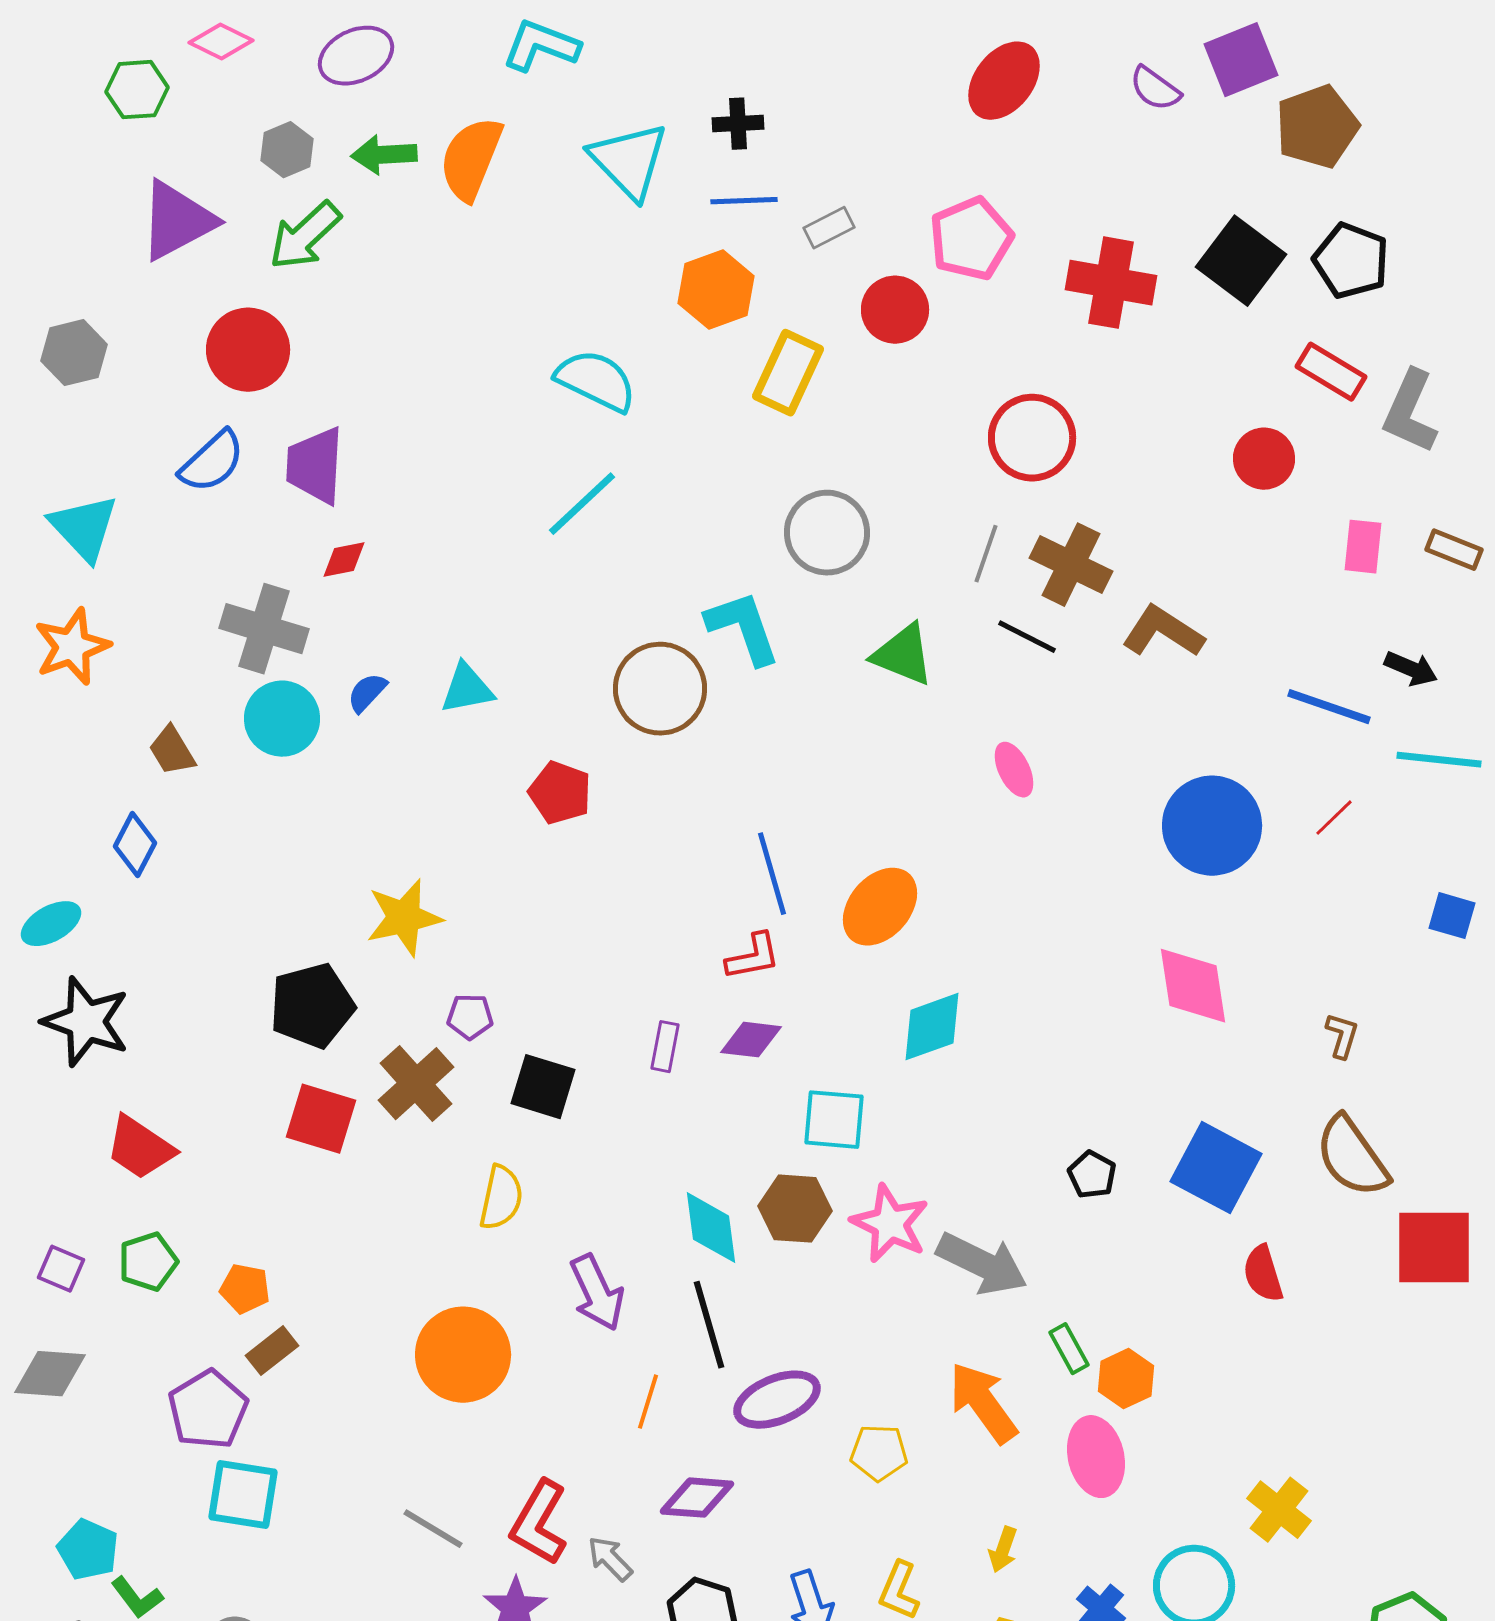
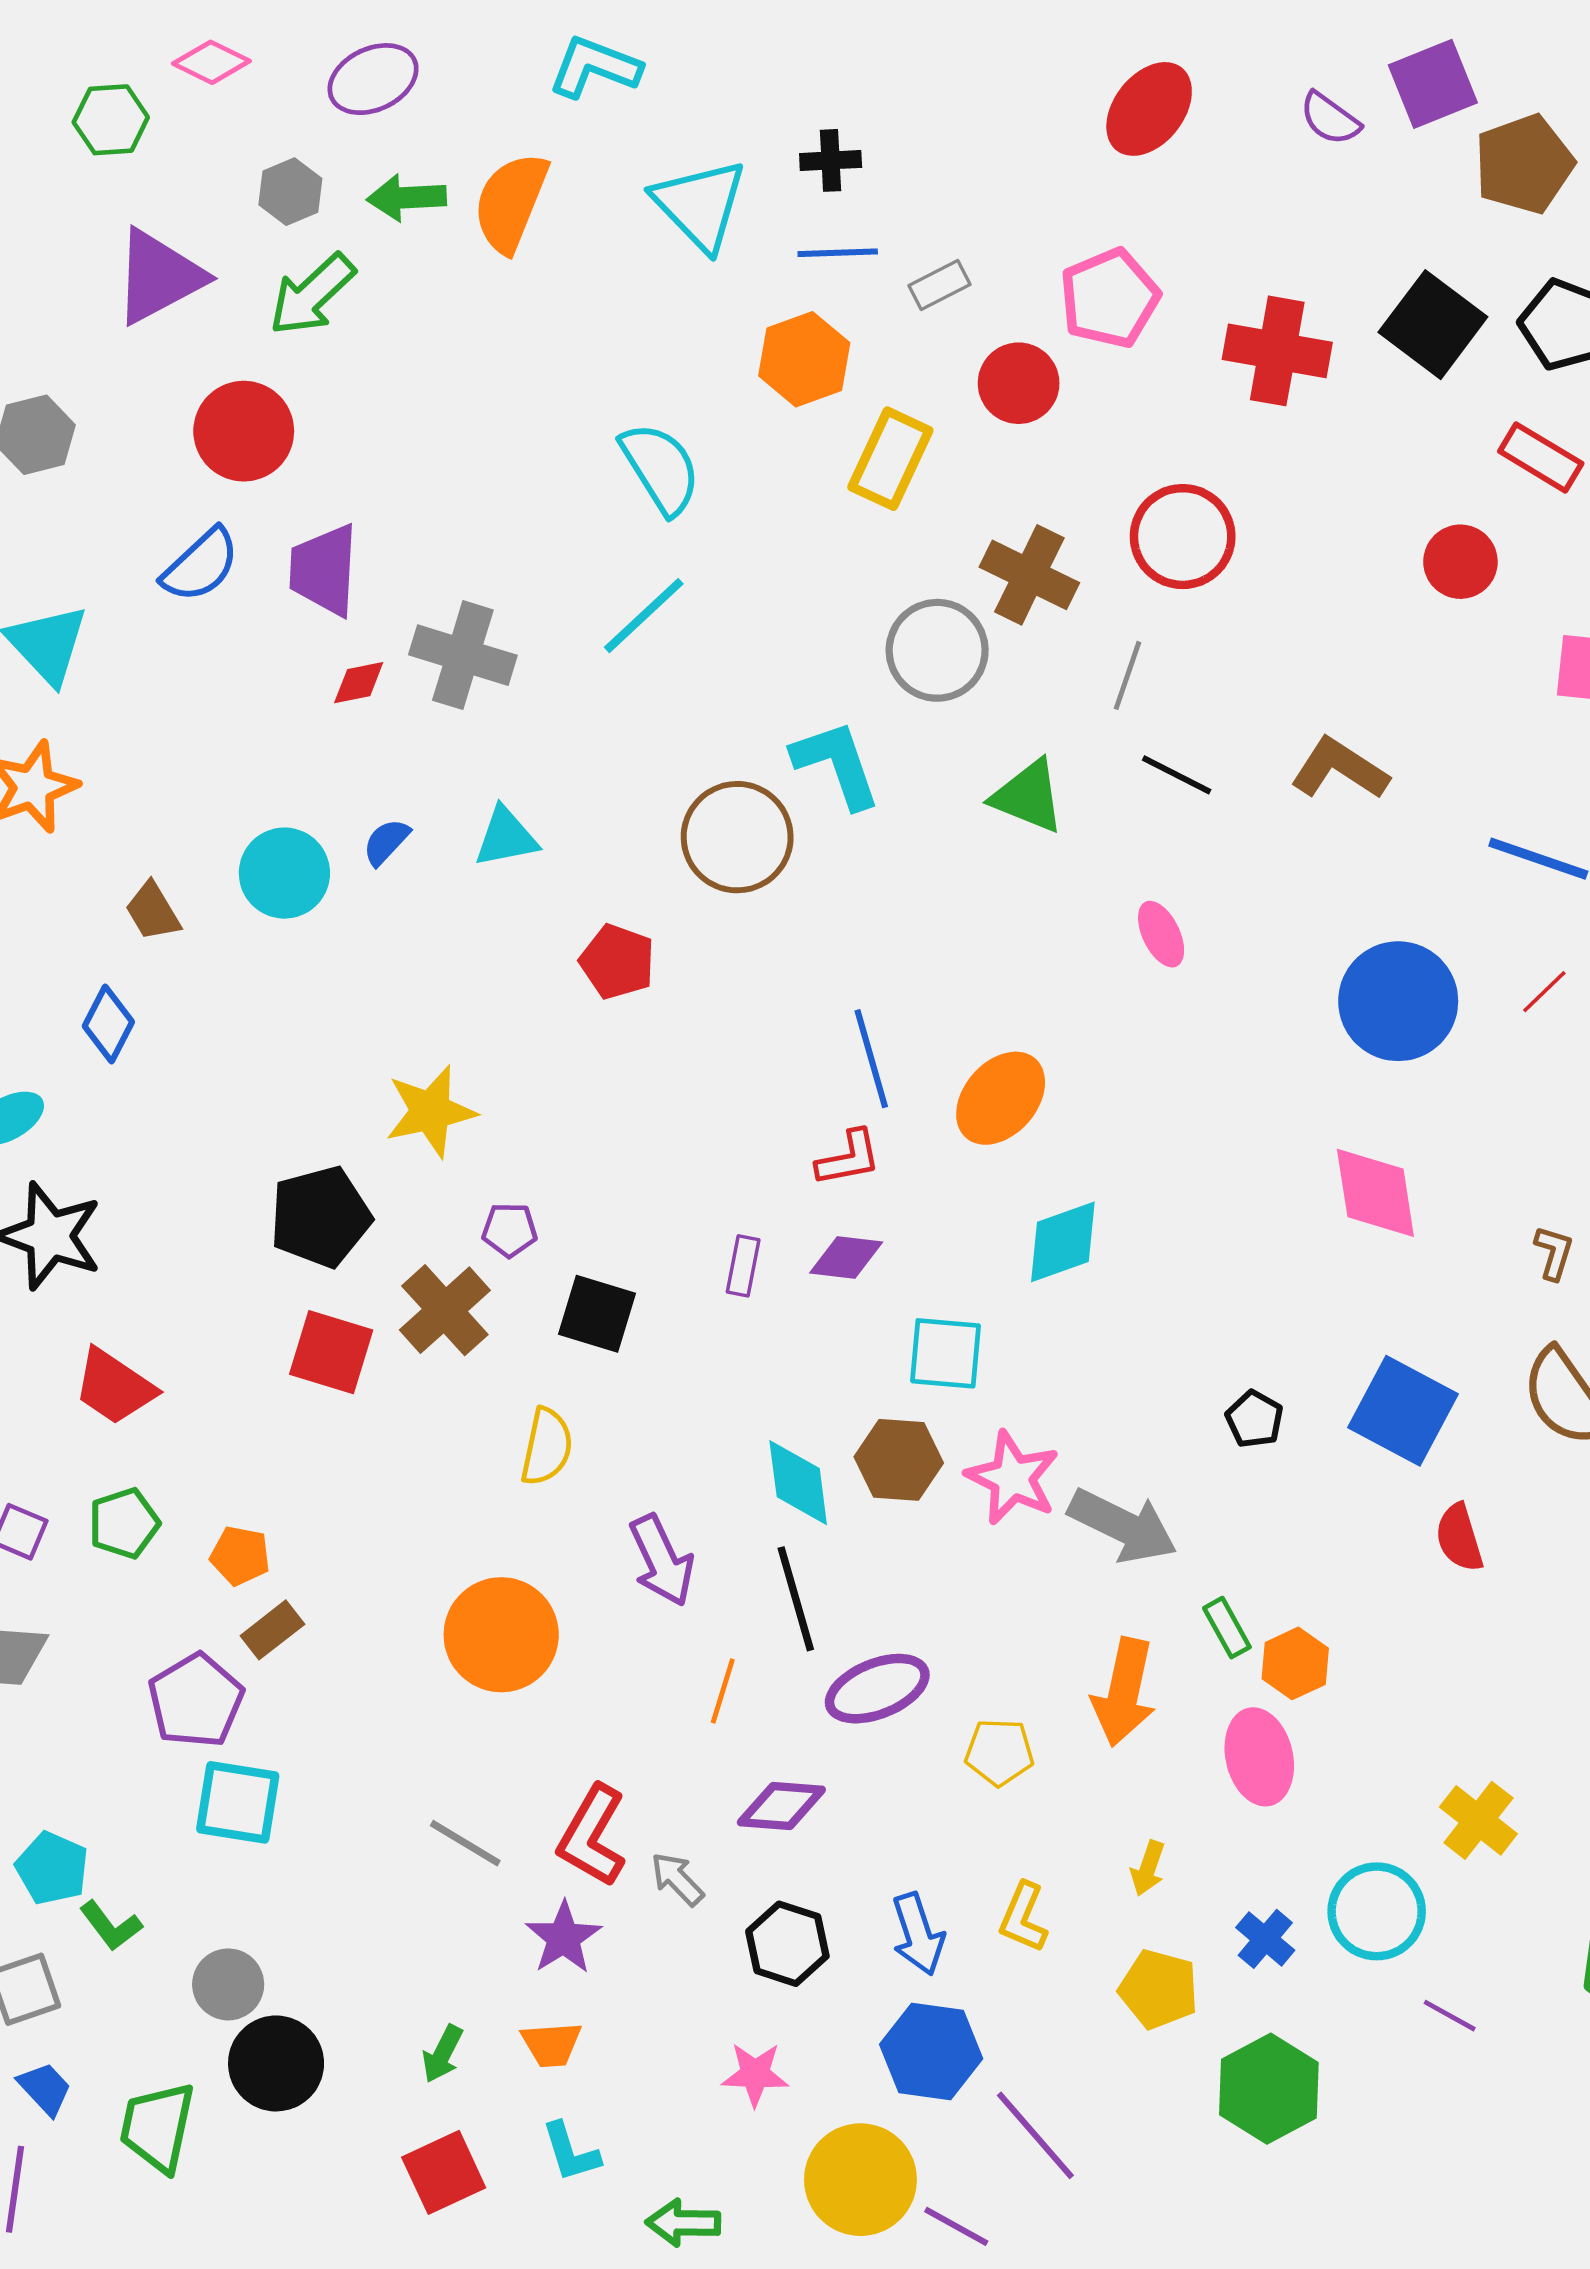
cyan semicircle: (596, 381) -> (660, 468), turned 32
brown cross: (1071, 565) -> (1029, 575), moved
gray cross: (264, 629) -> (463, 655), moved
orange arrow: (983, 1403) -> (1124, 1692), turned -132

